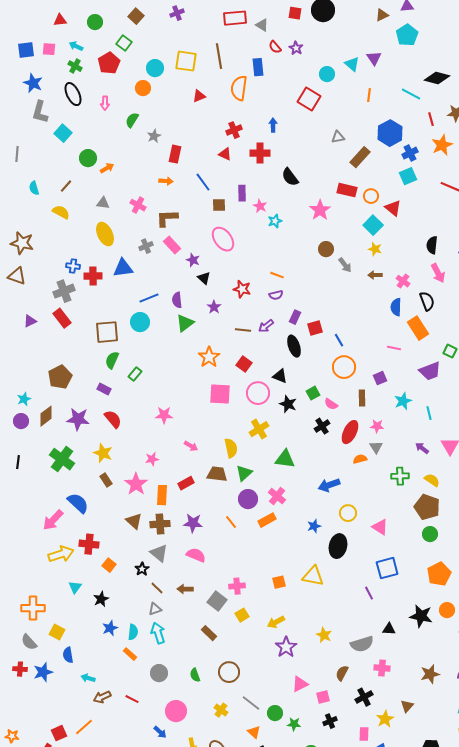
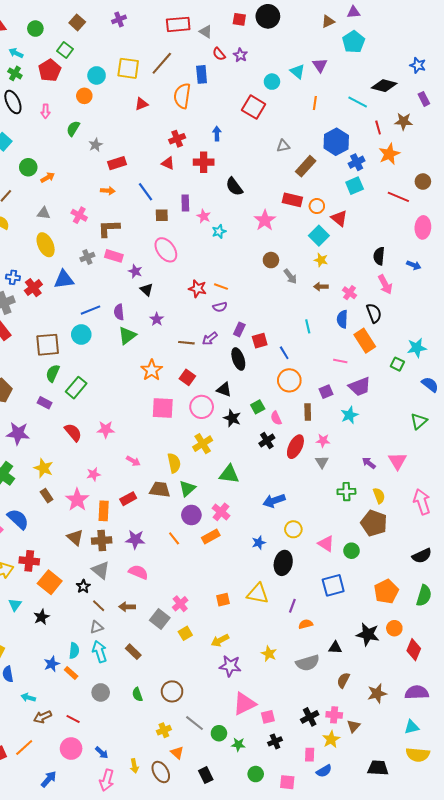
brown line: (219, 56) -> (162, 63), turned 50
red rectangle: (175, 154) -> (117, 163), turned 60
pink rectangle: (172, 245) -> (114, 256), turned -30
red cross: (93, 276) -> (33, 288), turned -36
red star: (242, 289) -> (198, 289), moved
purple trapezoid: (430, 371) -> (360, 387), moved
green rectangle: (135, 374) -> (76, 388), size x1.5
pink semicircle: (331, 404) -> (276, 418), turned 32
cyan line: (429, 413) -> (308, 326), moved
red semicircle: (113, 419) -> (73, 432), moved
orange semicircle: (360, 459) -> (306, 624), moved
yellow semicircle: (432, 480) -> (379, 496), turned 35
green circle: (430, 534) -> (352, 551), moved
orange square: (109, 565) -> (50, 582), size x1.6
pink cross: (237, 586) -> (180, 604), turned -35
purple line: (369, 593) -> (292, 606), moved, turned 48
blue star: (110, 628) -> (52, 664), moved
brown rectangle: (209, 633) -> (133, 652), moved
purple star: (286, 647) -> (230, 666), turned -30
pink cross: (382, 668) -> (334, 715), moved
brown semicircle: (342, 673) -> (343, 680), moved
pink triangle: (300, 684) -> (244, 704), size x1.4
yellow cross: (221, 710) -> (164, 730), turned 32
pink circle: (176, 711) -> (71, 749), moved
orange triangle: (254, 732) -> (177, 753), moved

